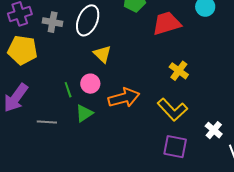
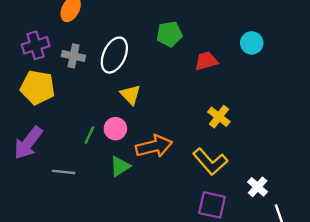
red trapezoid: (167, 23) -> (206, 61), size x0.7
green line: (68, 90) -> (89, 135), turned 42
green triangle: (84, 113) -> (120, 166), moved

